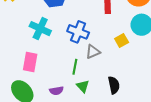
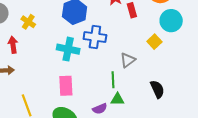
blue cross: (78, 32) -> (95, 37), moved
green triangle: (83, 86) -> (117, 99), moved, turned -32

